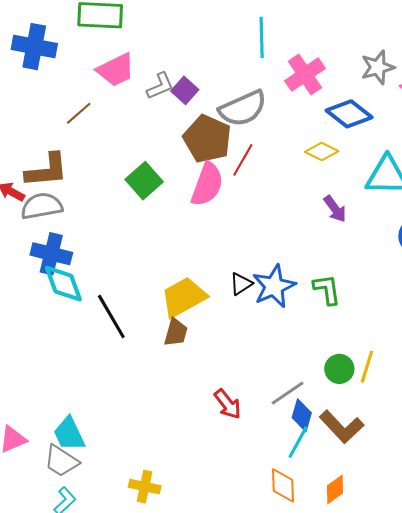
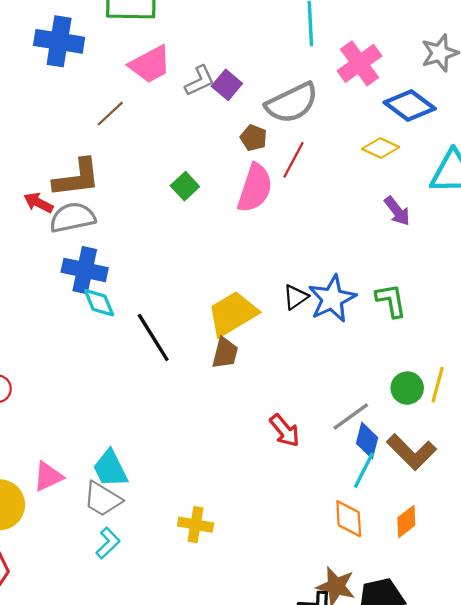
brown pentagon: (207, 139) -> (254, 138), size x0.5
green square: (144, 181) -> (185, 186), size x0.7
cyan diamond: (63, 284) -> (99, 303), size x0.7

